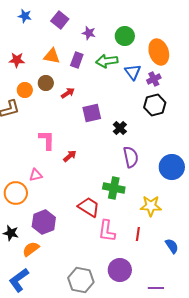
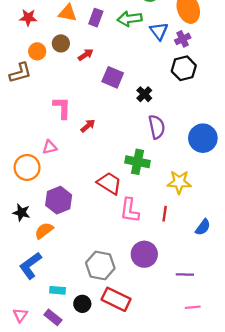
purple square: (92, 113) -> (113, 77), turned 36
blue semicircle: (172, 246) -> (203, 227), turned 70

